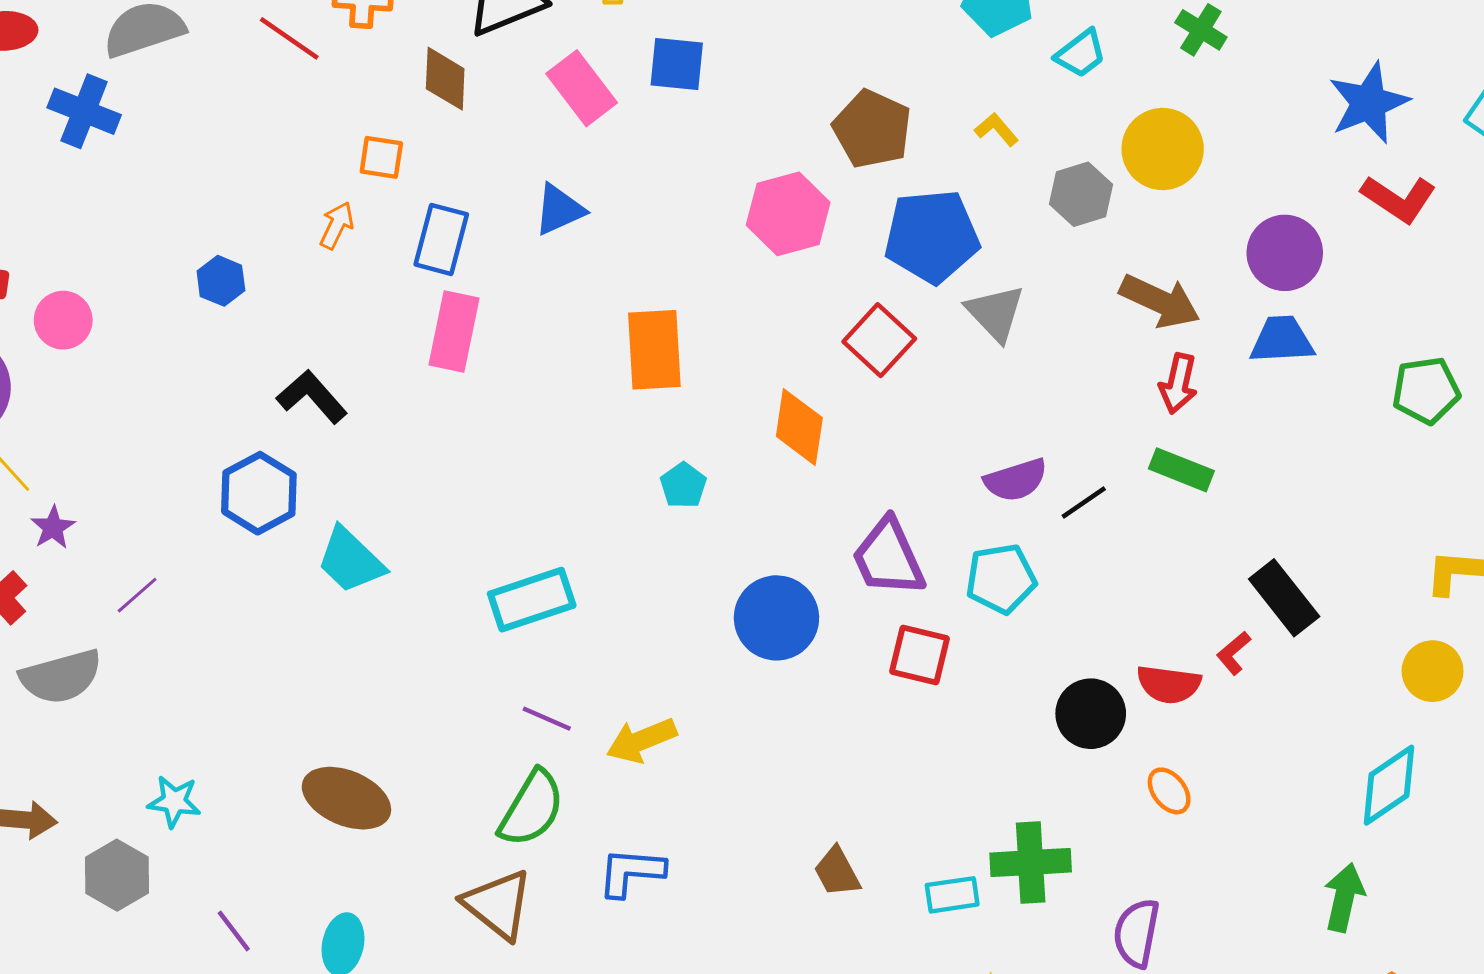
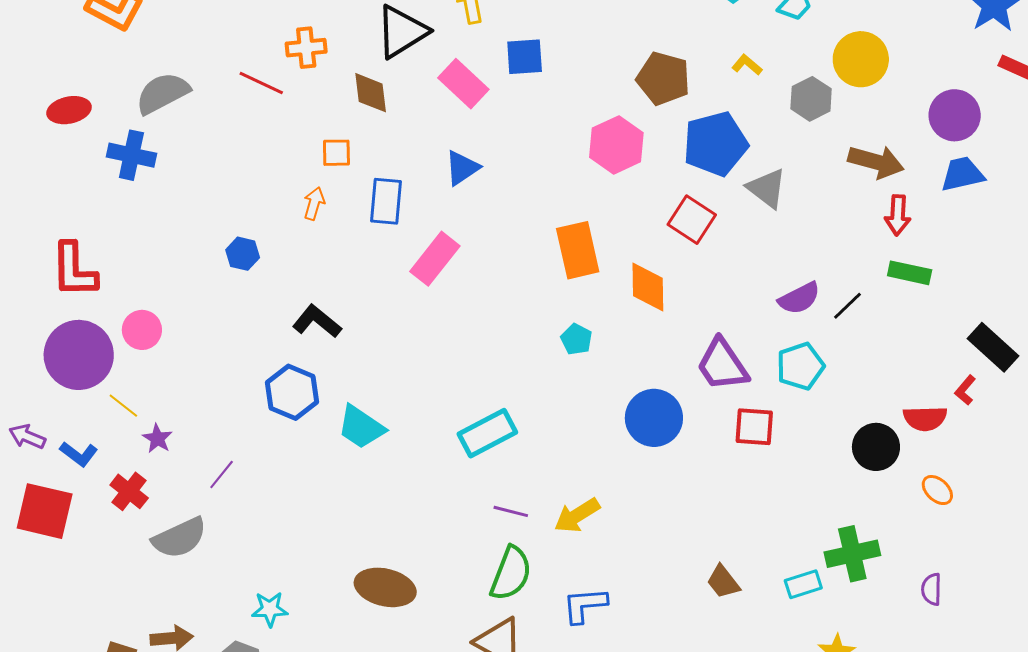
pink circle: (63, 320) -> (142, 330), moved
pink rectangle: (454, 332) -> (435, 259), moved, turned 36
orange rectangle: (654, 350) -> (578, 250), moved
purple semicircle: (1137, 933) -> (931, 589), size x0.7

